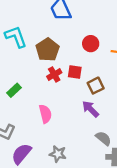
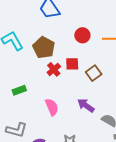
green rectangle: (14, 90) -> (19, 90), turned 32
purple arrow: (91, 109) -> (86, 105), moved

